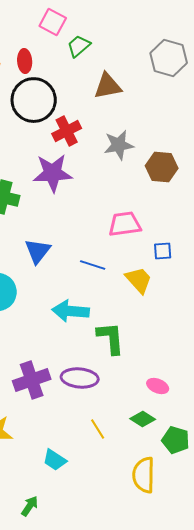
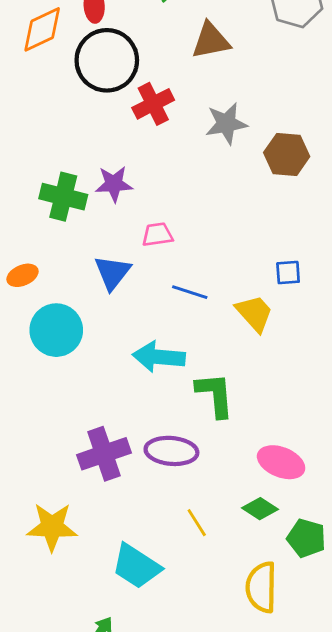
purple star: (53, 173) -> (114, 184), moved, size x0.7
pink trapezoid: (125, 224) -> (157, 235), moved, size x0.7
pink ellipse: (158, 386) -> (281, 462), size x1.5
cyan trapezoid: (55, 460) -> (136, 566), size x1.5

